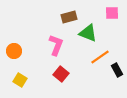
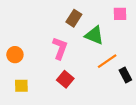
brown rectangle: (69, 17) -> (74, 18), turned -42
yellow square: (20, 80) -> (21, 86), turned -32

